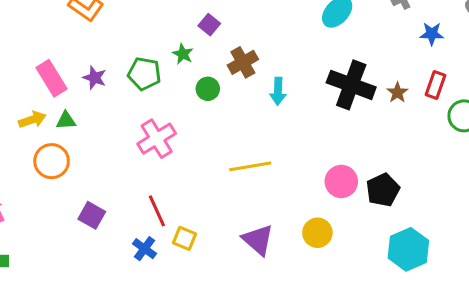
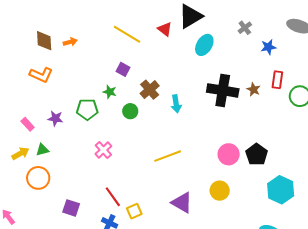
pink rectangle: (51, 78) -> (28, 124), size x0.6
pink cross: (157, 139) -> (103, 150), size x0.7
yellow square: (185, 238) -> (134, 211), turned -35

